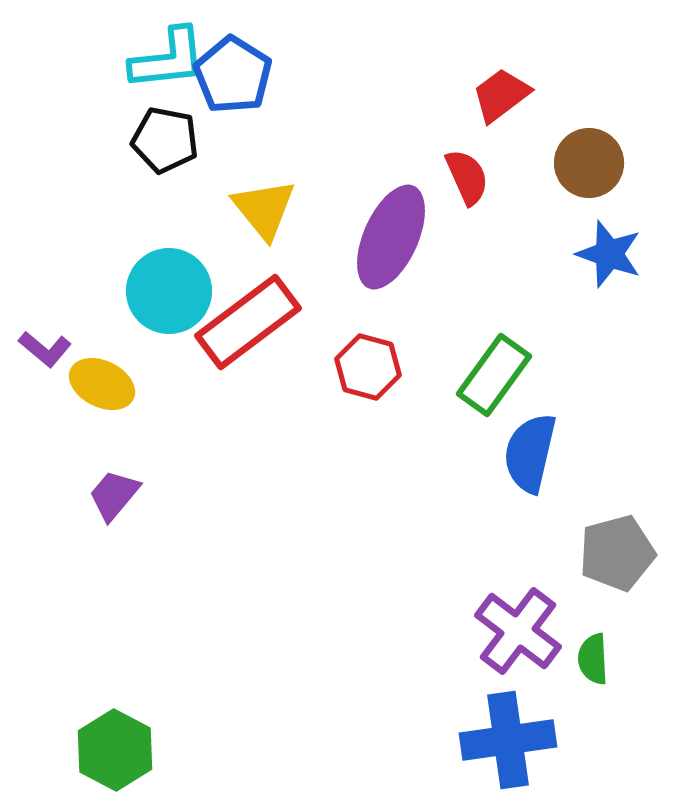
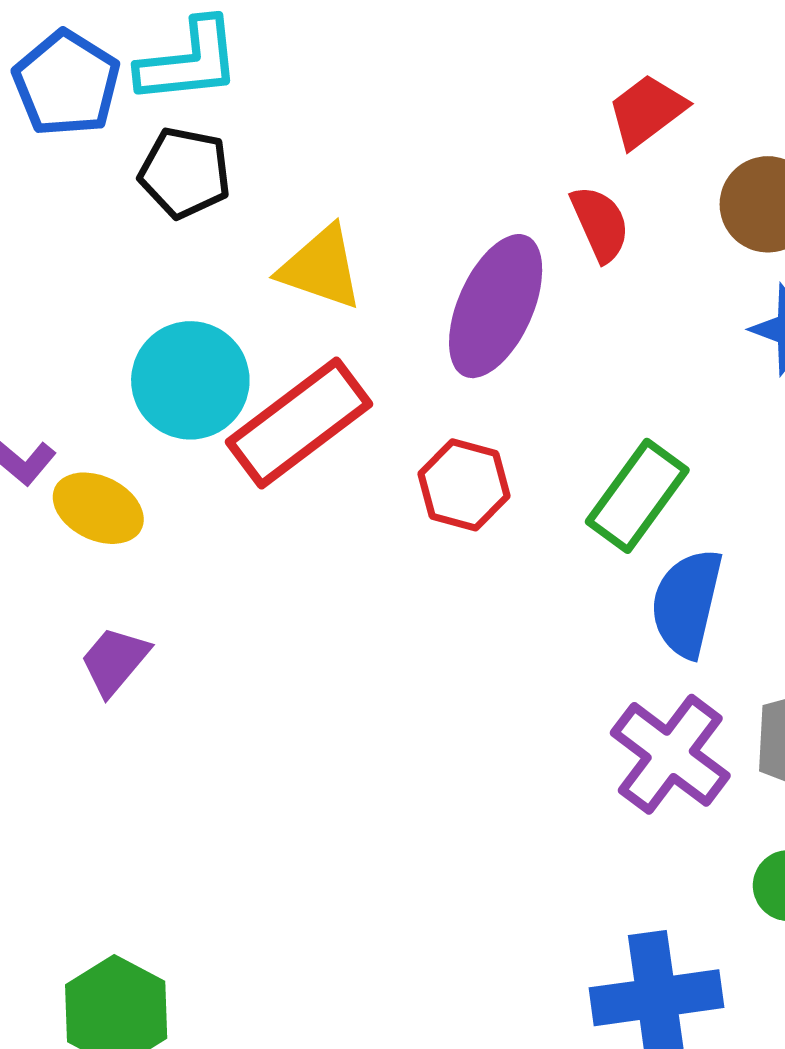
blue pentagon: (233, 75) -> (67, 83), moved
yellow triangle: (264, 209) -> (321, 268), turned -32
purple cross: (518, 631) -> (670, 754), moved

